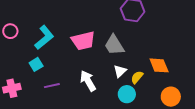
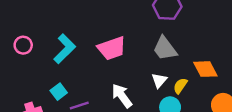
gray trapezoid: (114, 45) -> (165, 48), moved
cyan square: (36, 64) -> (59, 92), moved

